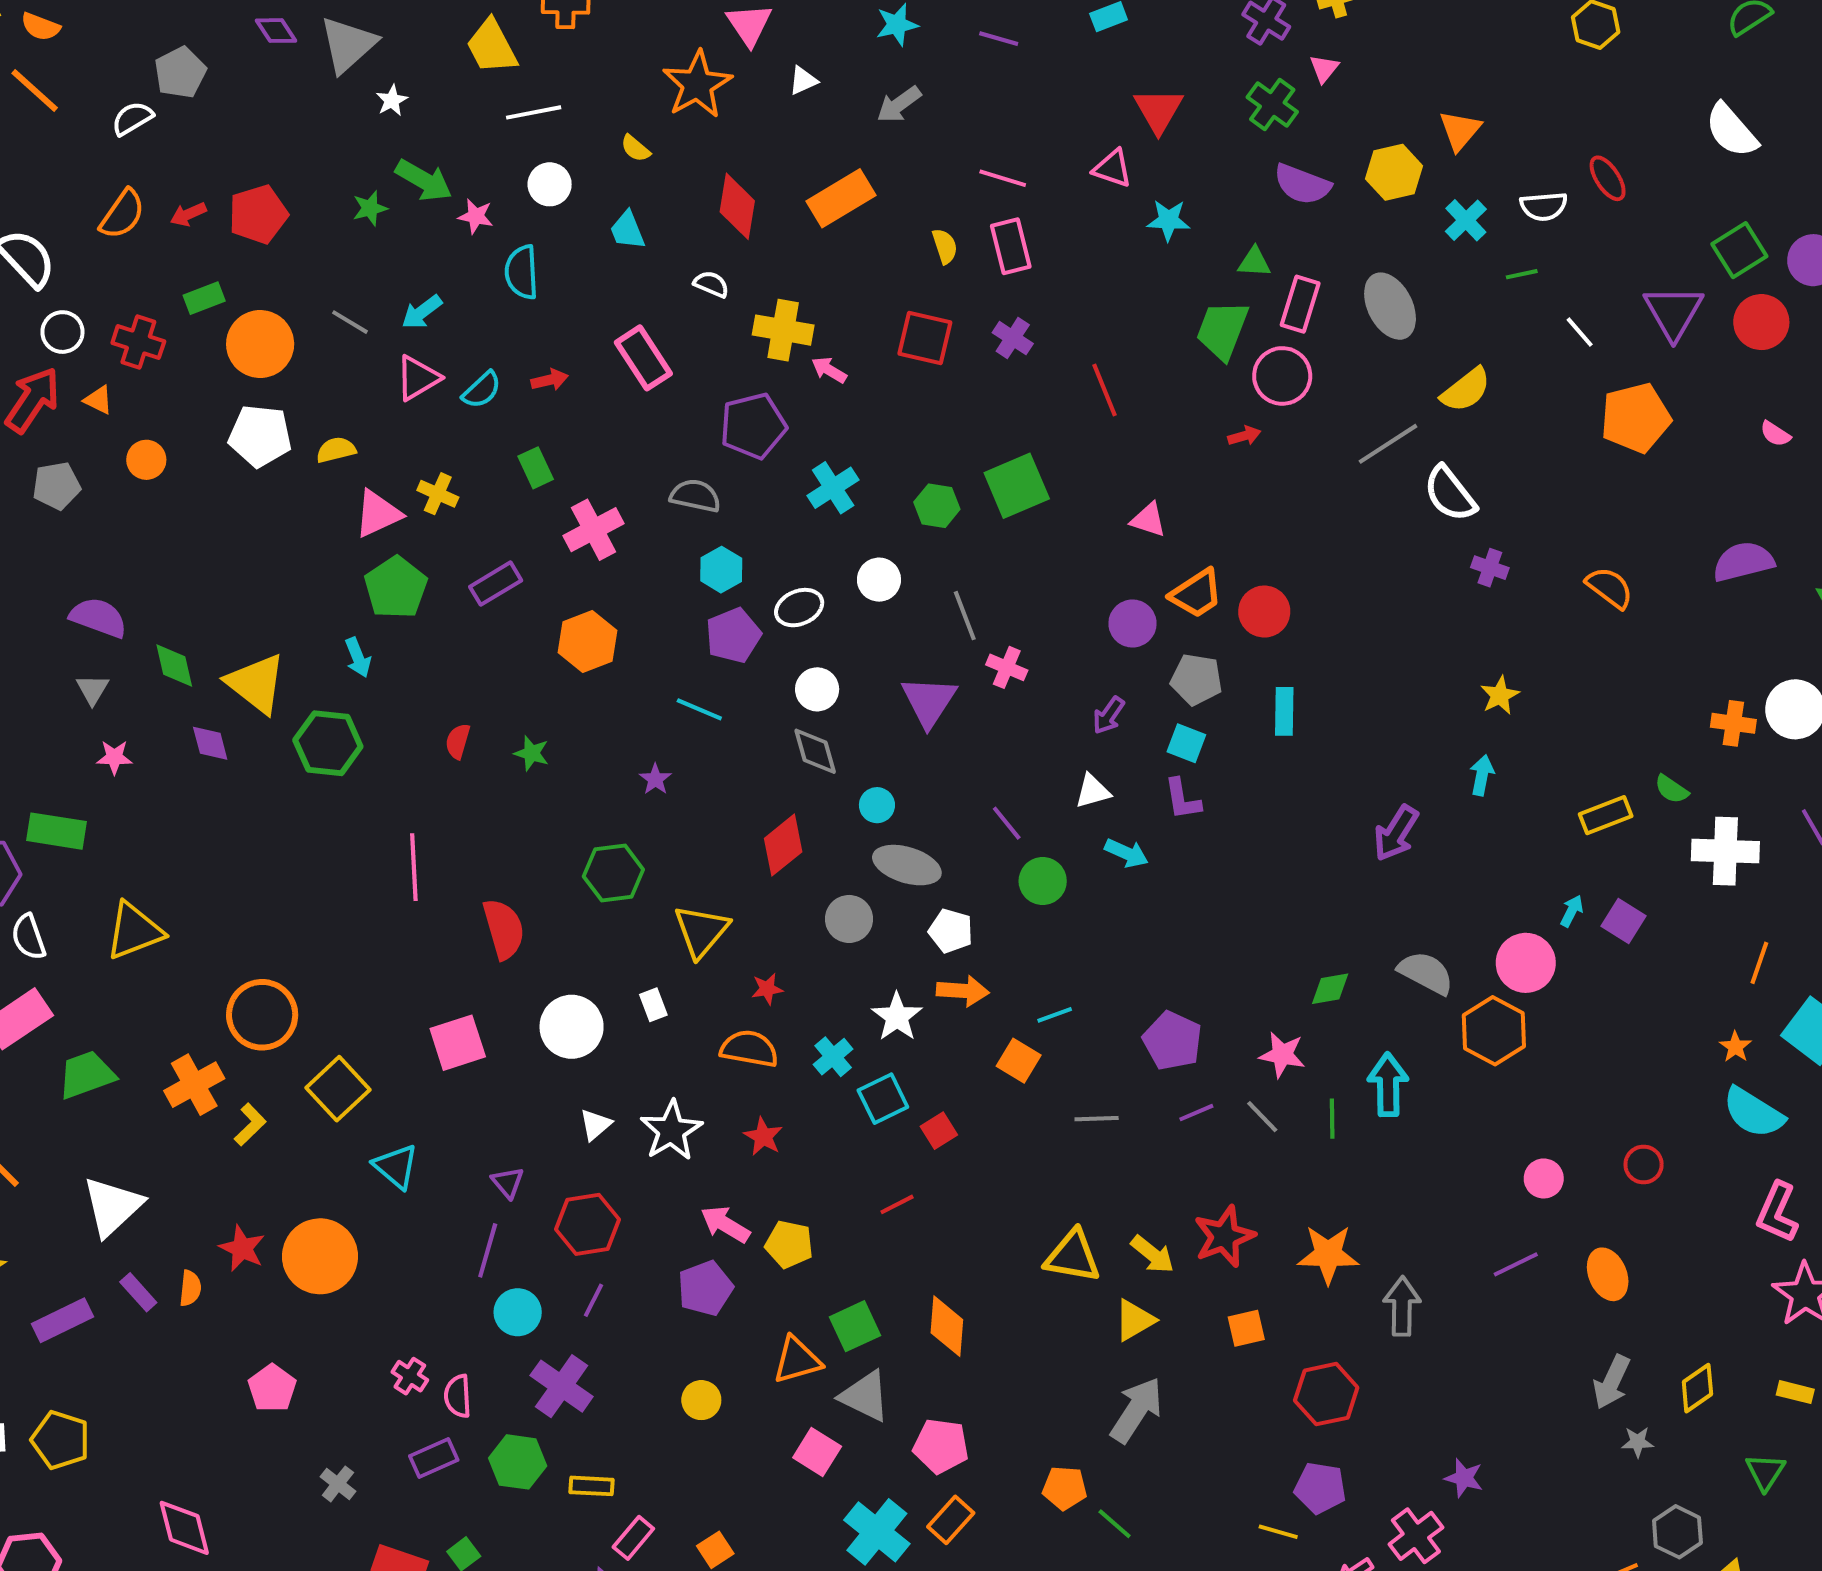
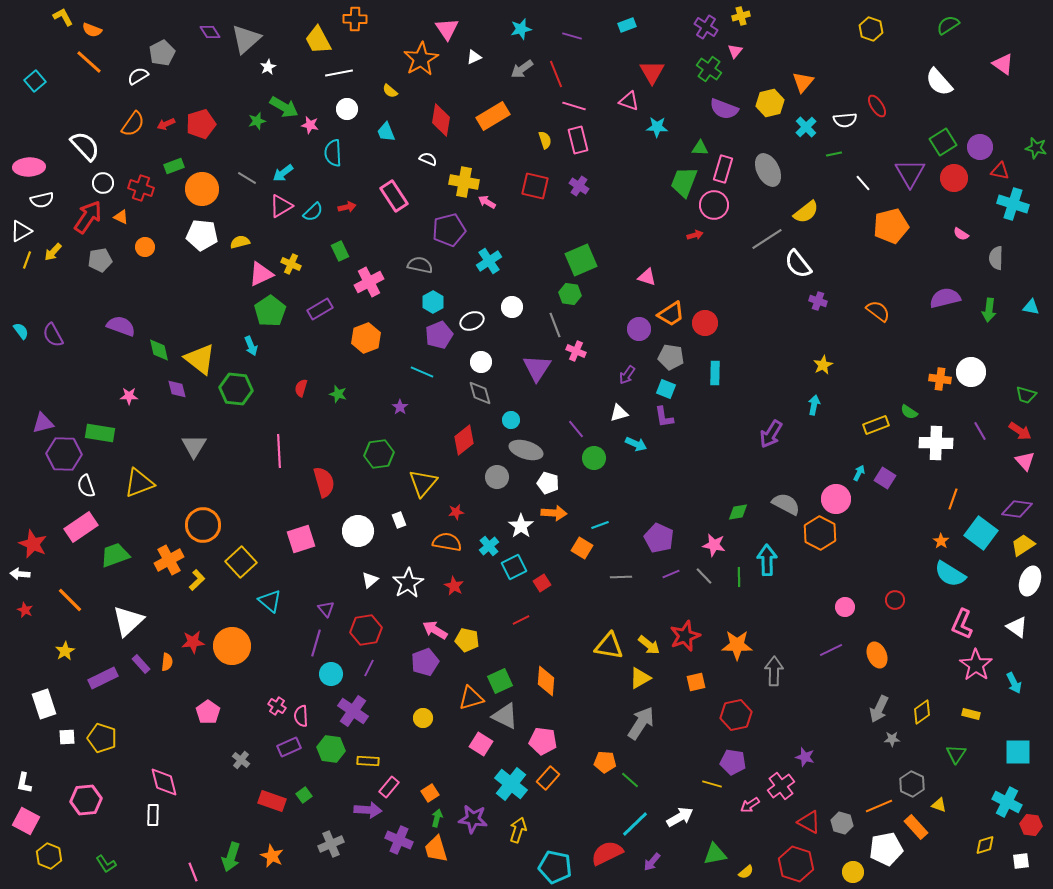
red line: (1105, 390) -> (556, 74), moved
green hexagon: (937, 506) -> (570, 294), moved
gray triangle: (92, 689) -> (194, 446), moved, size x1.5
red star: (242, 1248) -> (193, 642), turned -30

